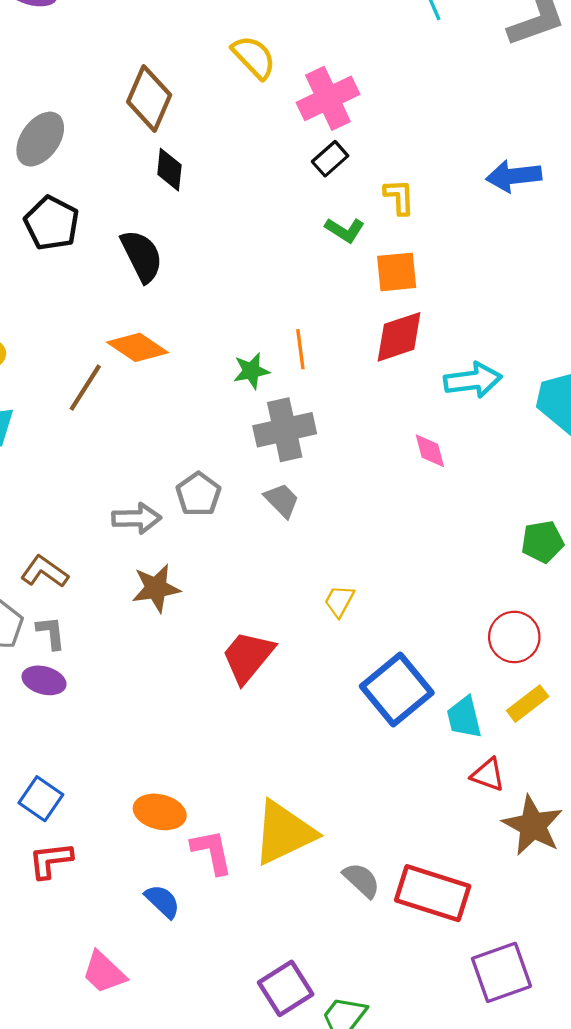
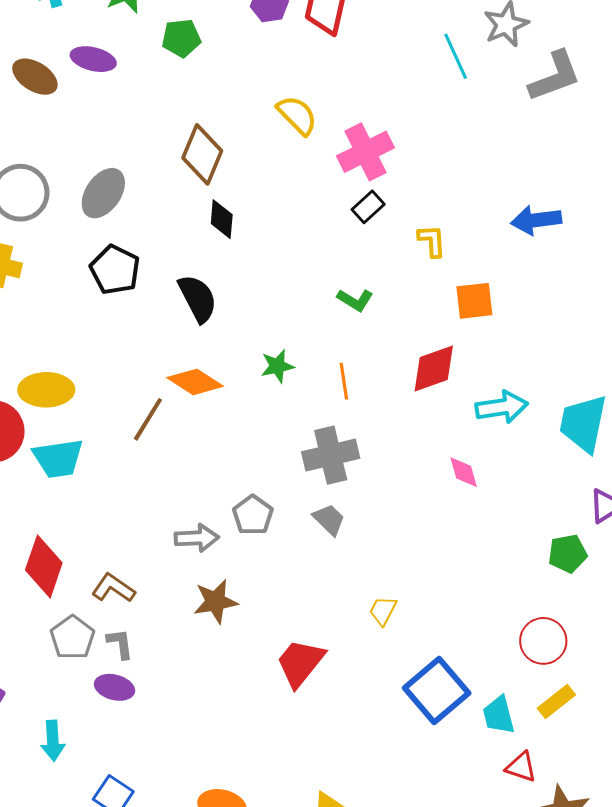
green L-shape: (345, 230) -> (355, 300), moved
orange square: (397, 272) -> (474, 301), moved
green star: (251, 371) -> (277, 366), moved

